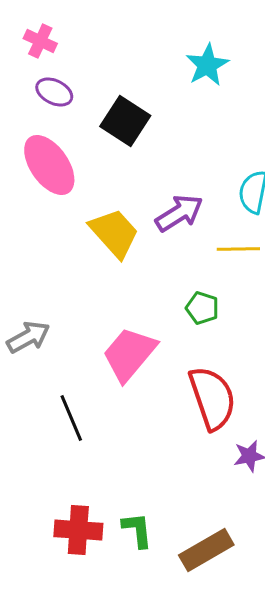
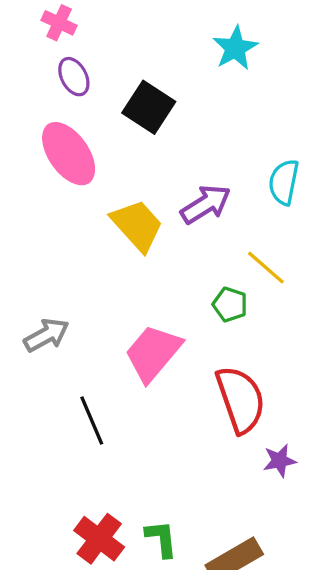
purple ellipse: (54, 92) -> (74, 77), turned 36
yellow line: (238, 249) -> (266, 268), moved, turned 42
red cross: (78, 530) -> (99, 539), turned 33

